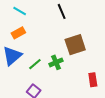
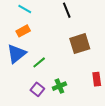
green cross: (56, 62) -> (59, 86), moved

